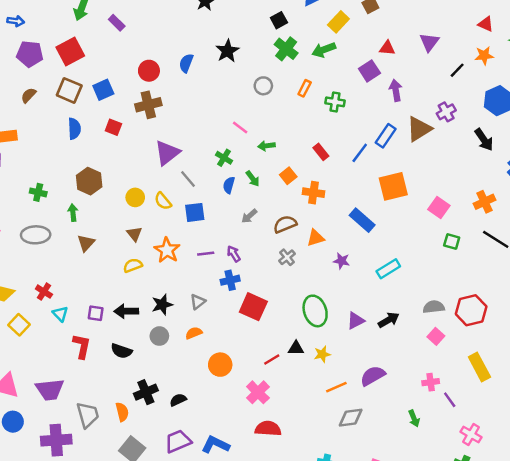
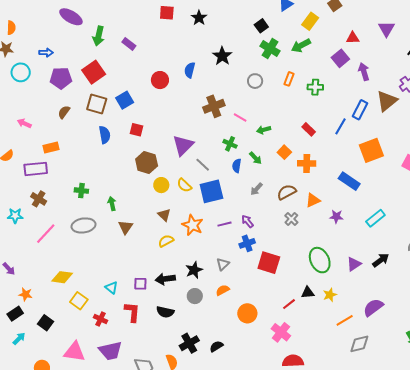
brown cross: (148, 105) -> (214, 106), moved
brown hexagon: (89, 181) -> (147, 162), moved
blue square: (195, 212) -> (211, 191), size x1.4
red cross: (44, 292) -> (100, 319), moved

